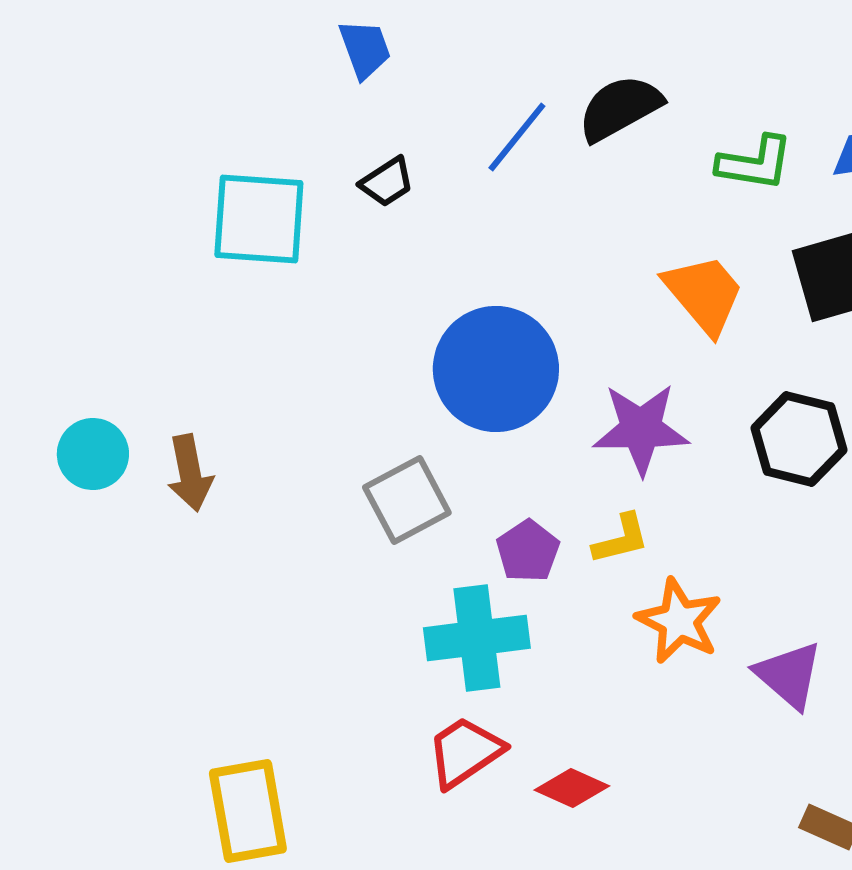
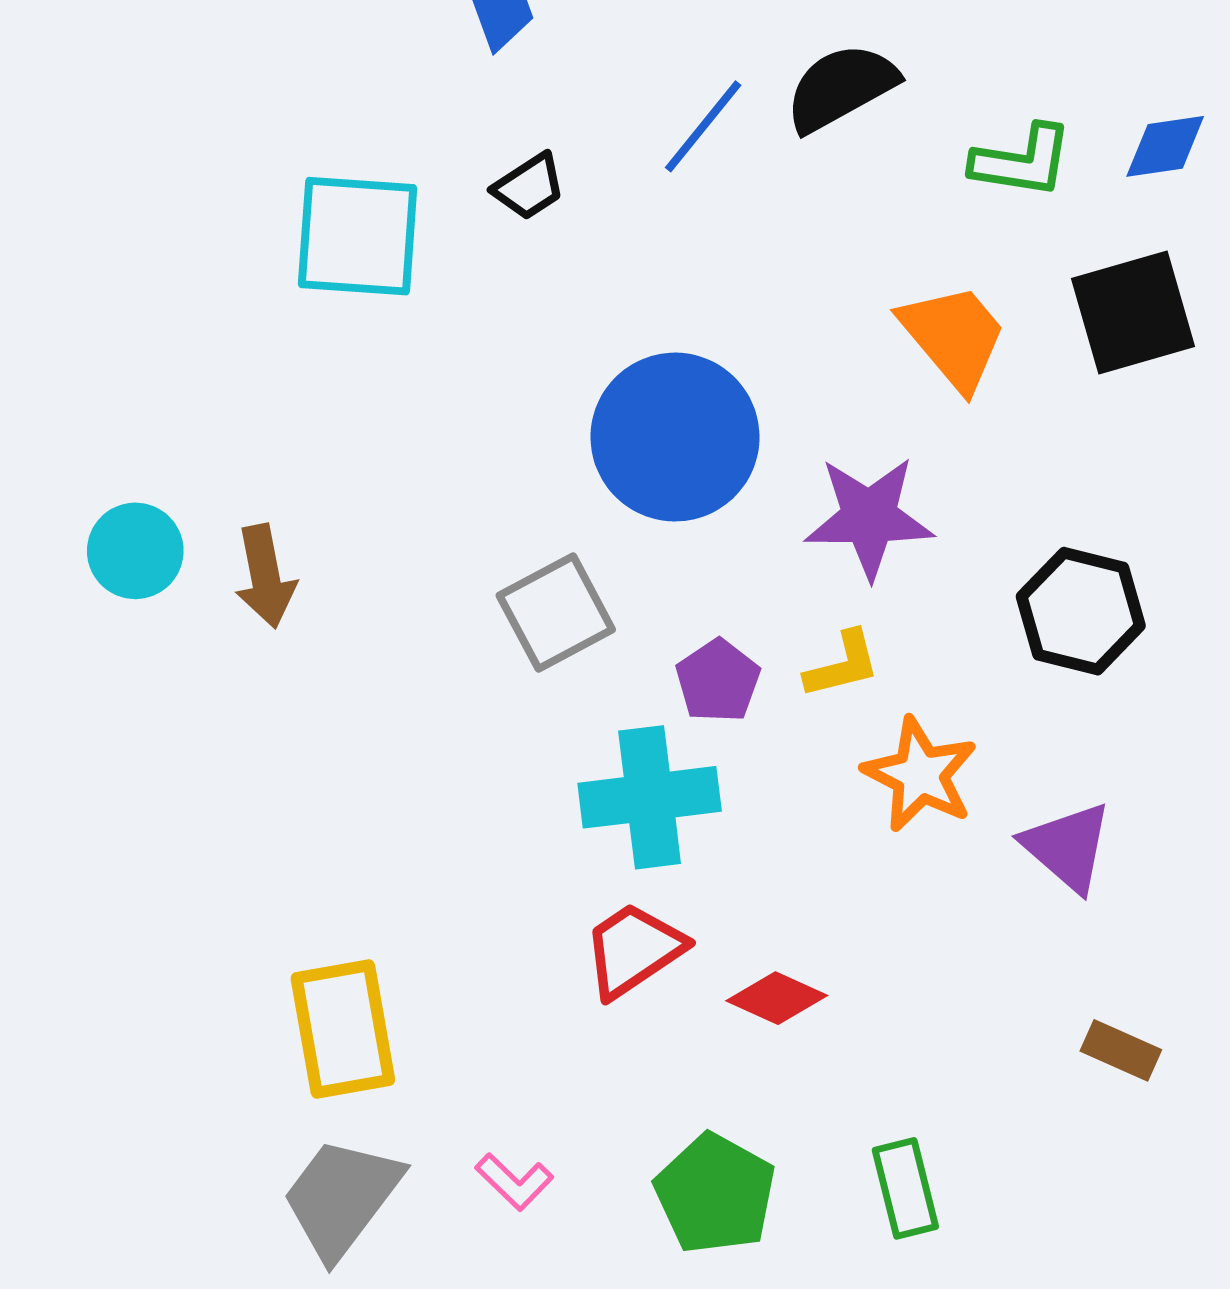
black hexagon: (799, 439) -> (1081, 611), moved

